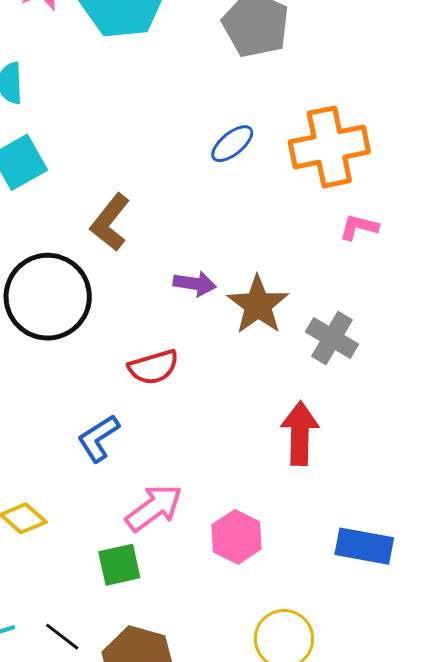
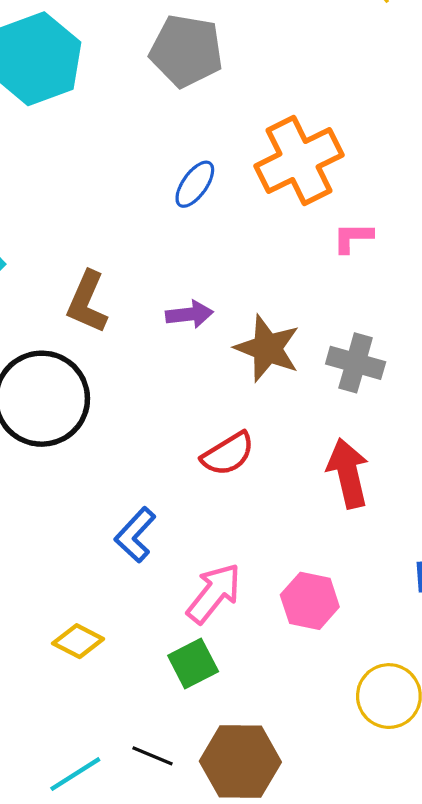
purple arrow: (195, 284) -> (189, 314), moved
red semicircle: (153, 367) -> (228, 454), moved

